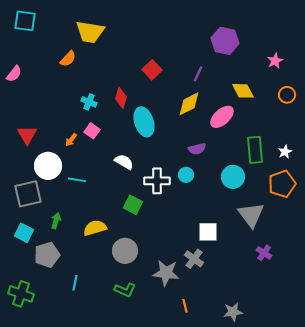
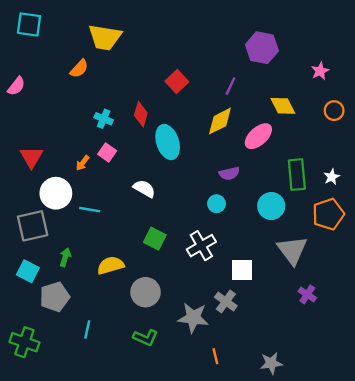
white cross: (157, 181) -> (201, 246), moved, turned -30

